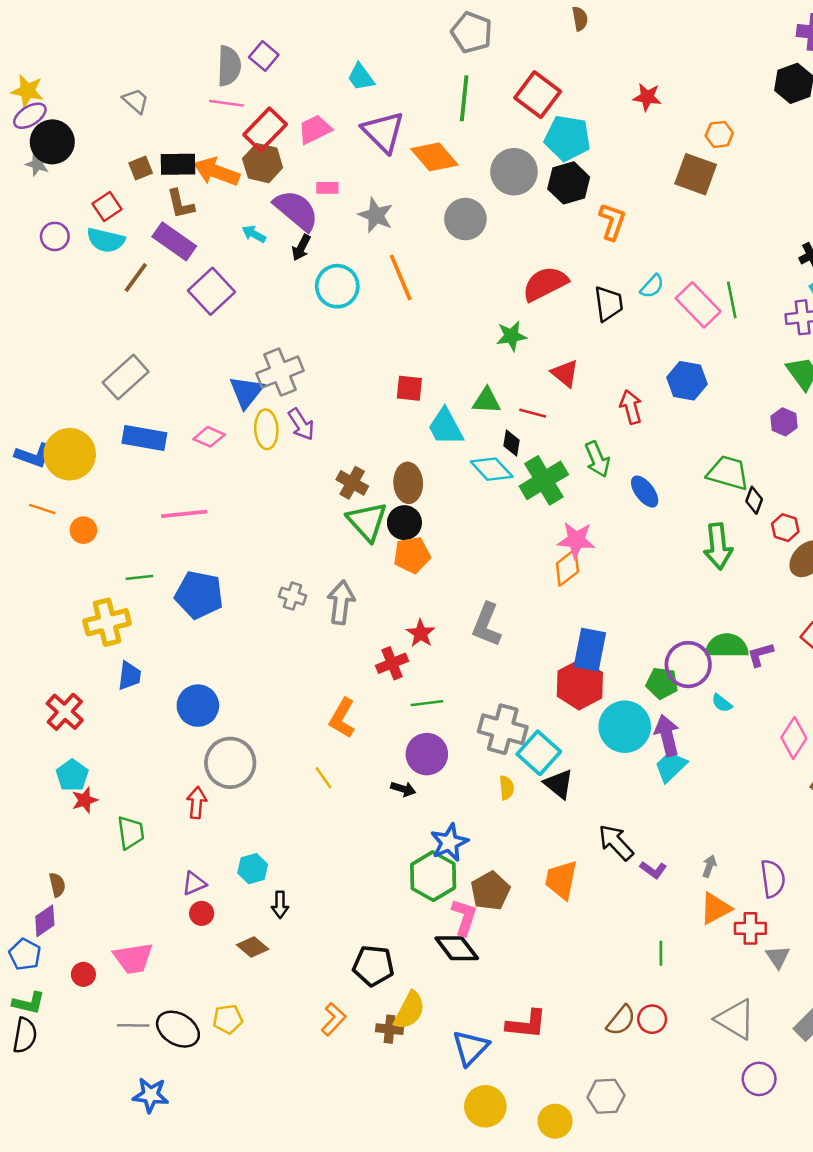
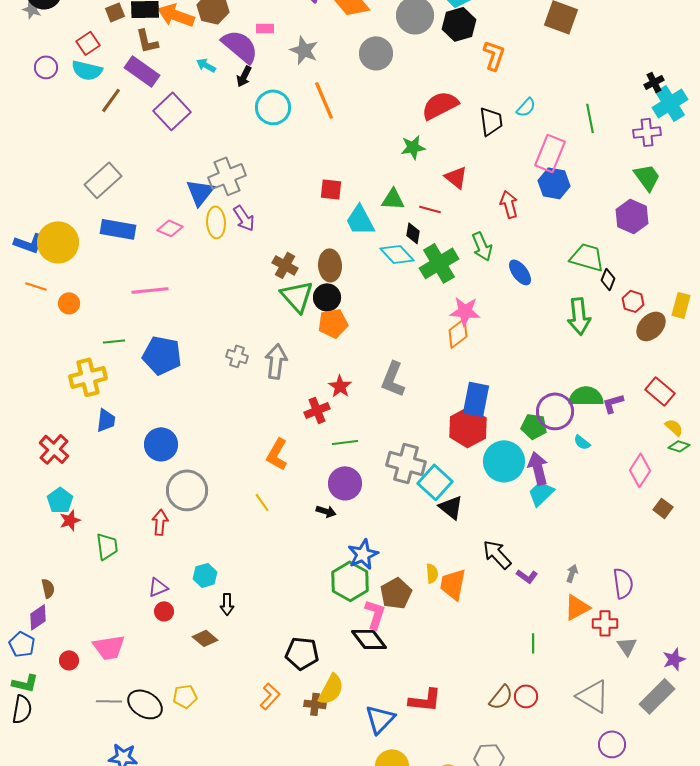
pink rectangle: (698, 305) -> (550, 153), moved, turned 66
purple hexagon: (784, 422) -> (632, 216), size x1.5
yellow semicircle: (506, 788) -> (432, 573), moved

